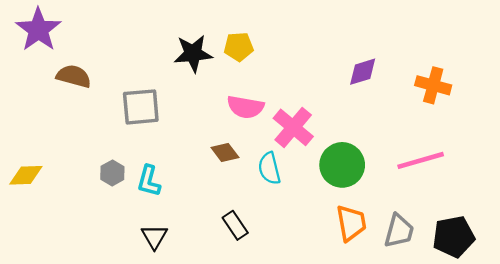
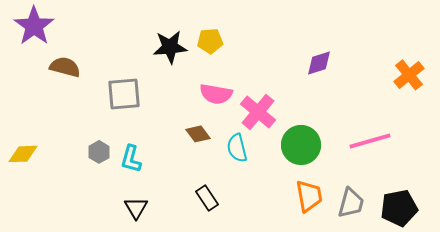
orange cross: (433, 85) -> (409, 75), moved, turned 36

